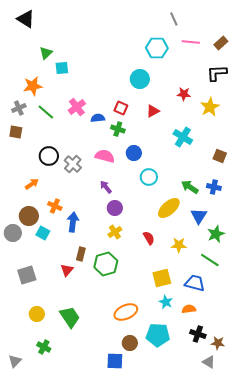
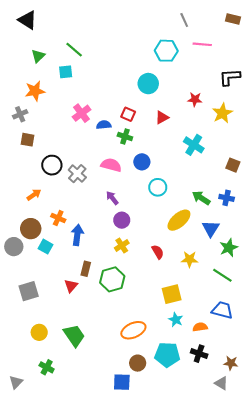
brown rectangle: (221, 43) -> (233, 19), moved, turned 56
green triangle: (46, 53) -> (38, 56), moved
green line: (46, 112) -> (74, 50), moved
brown square: (16, 132) -> (28, 140), moved
blue trapezoid: (195, 283) -> (222, 310), moved
black cross: (198, 334) -> (199, 354), moved

